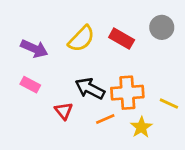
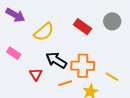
yellow semicircle: (81, 39) -> (44, 32), moved
purple arrow: (34, 49) -> (15, 15), moved

